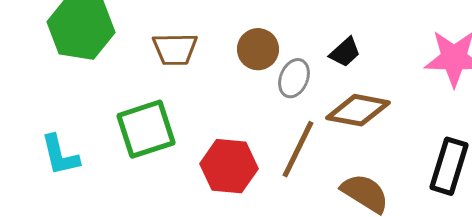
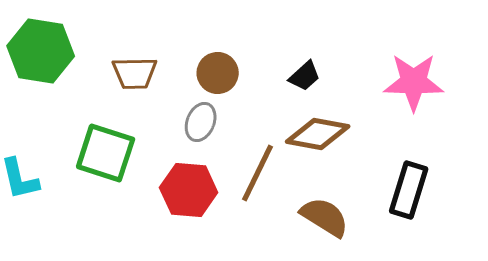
gray ellipse: (294, 78) -> (201, 122), moved
green square: (146, 129) -> (106, 153), turned 36

